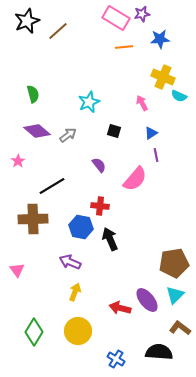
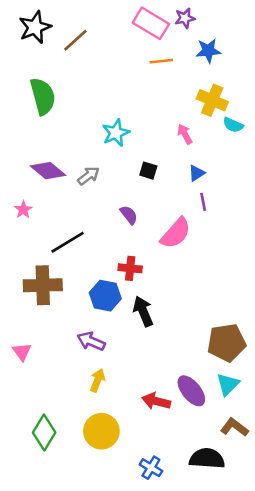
green semicircle: (33, 94) -> (43, 96), moved, size x1.6

